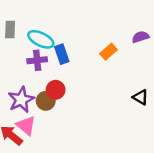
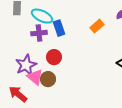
brown circle: (46, 101) -> (48, 79), moved
pink triangle: (26, 125) -> (35, 77), moved

